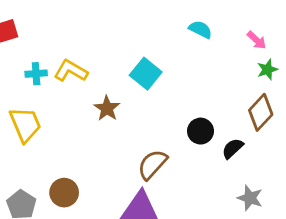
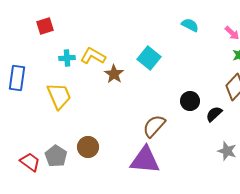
brown star: (107, 108) -> (114, 74), moved

